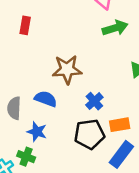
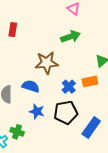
green arrow: (115, 28) -> (71, 37), moved
orange rectangle: (120, 125) -> (90, 81), moved
blue star: (37, 132) -> (37, 111), moved

